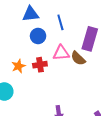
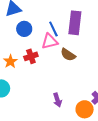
blue line: (60, 22) -> (53, 29), moved
brown semicircle: (78, 58) -> (68, 55), moved

